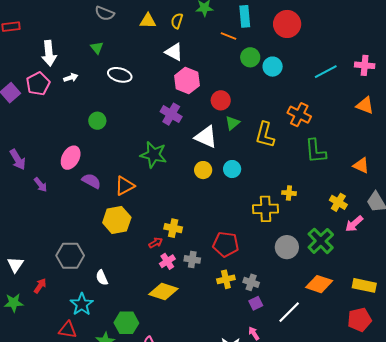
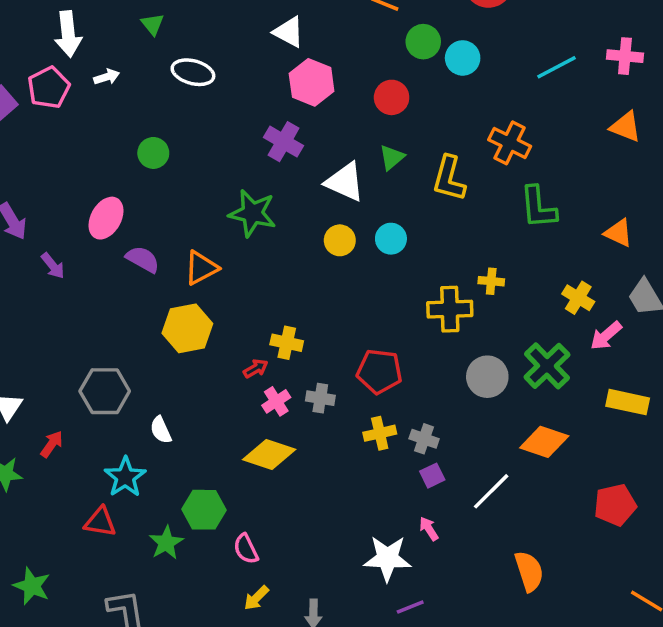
red circle: (221, 100) -> (392, 97), moved
yellow rectangle: (364, 285) -> (628, 402), moved

